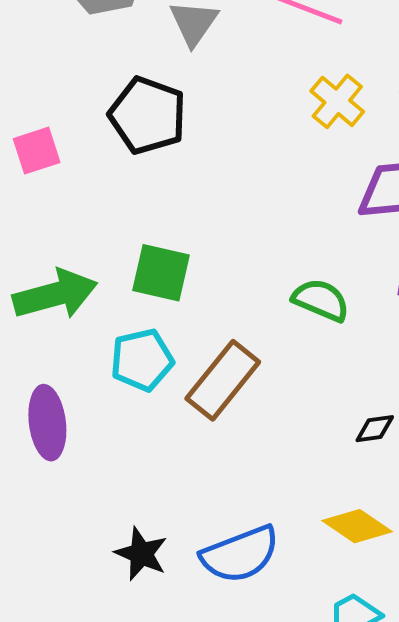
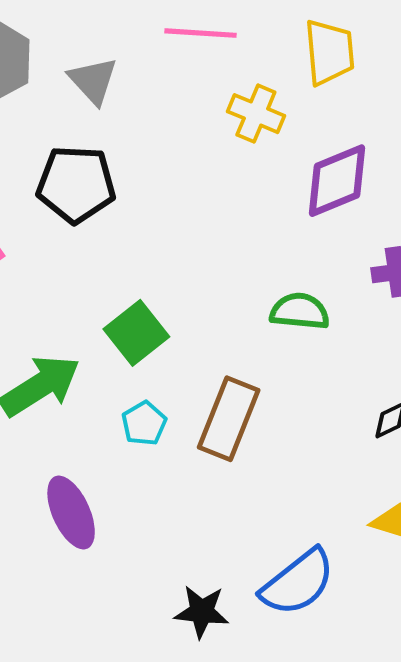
green square: (161, 273) -> (136, 333), turned -34
cyan pentagon: (142, 360) -> (144, 423), size x0.7

